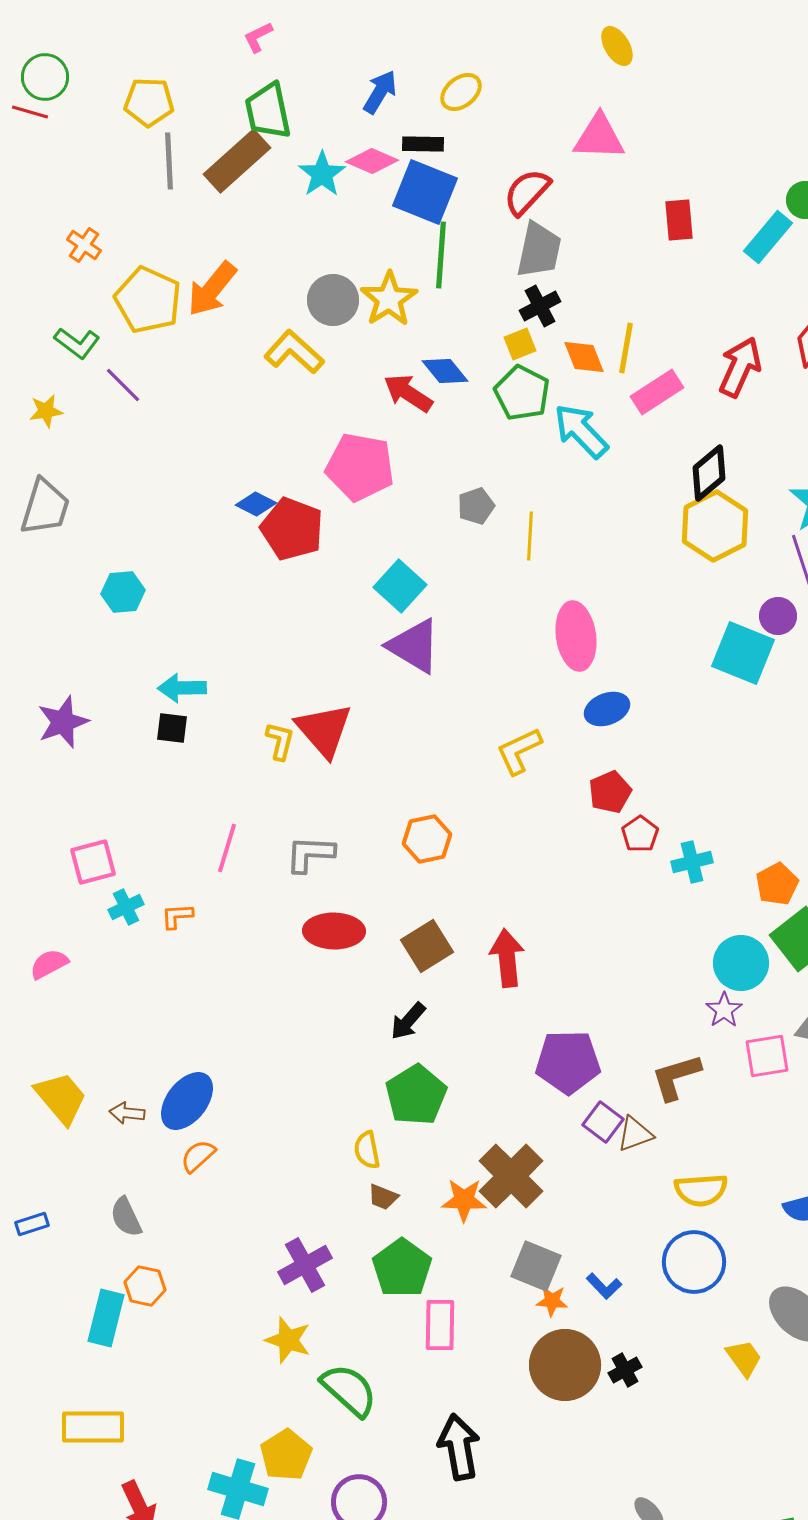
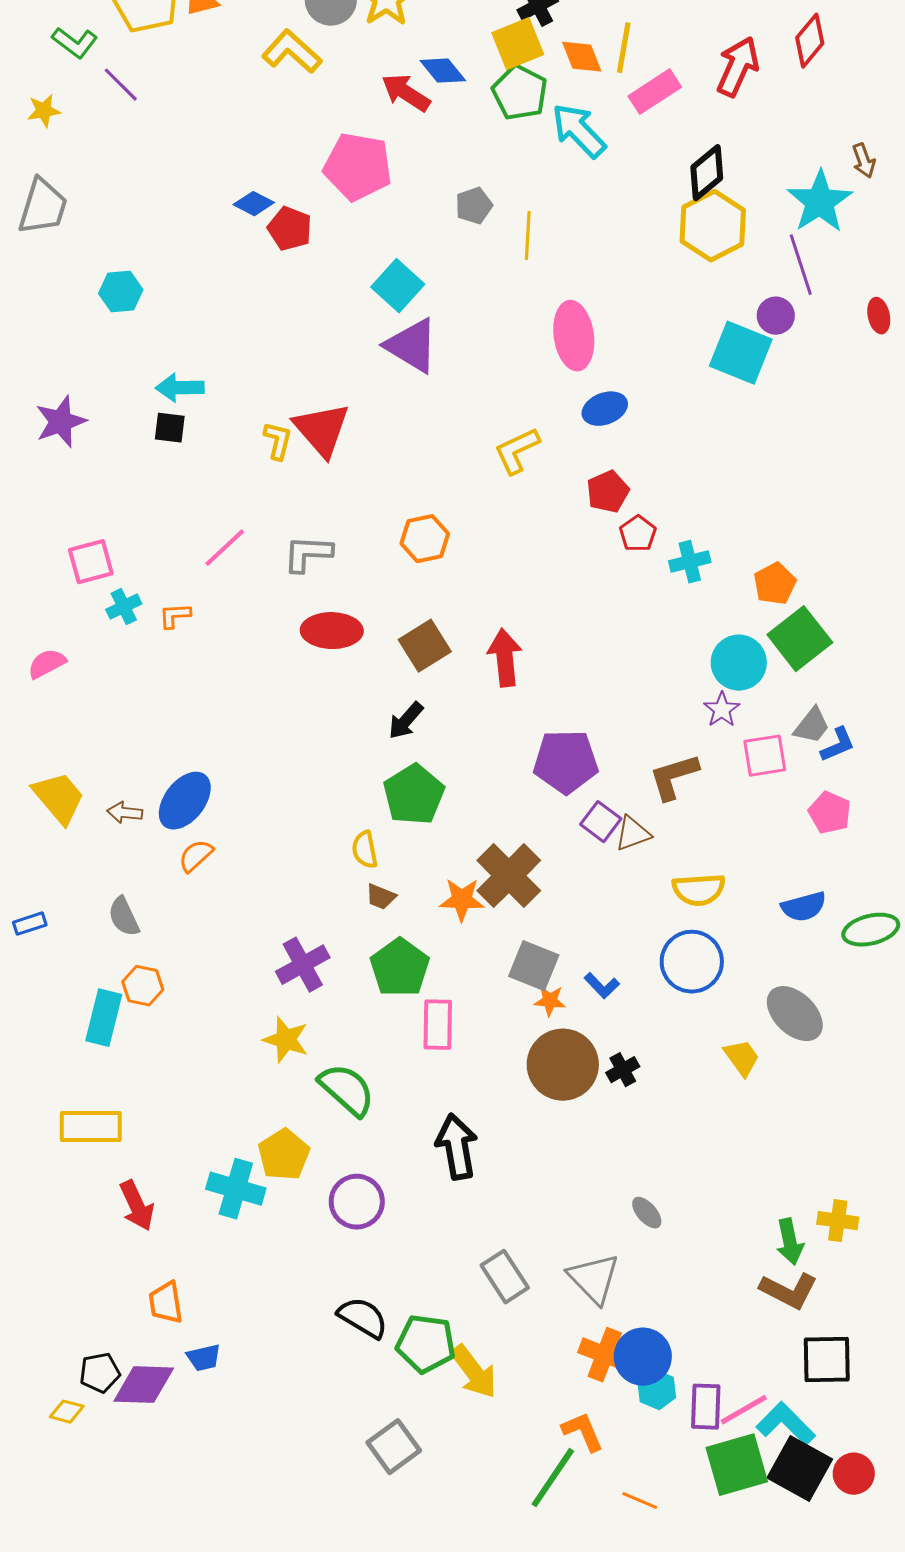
yellow square: (520, 344) -> (518, 44), size x1.6
red pentagon: (292, 529) -> (290, 229), size x0.7
pink line: (227, 848) -> (225, 548), turned 30

